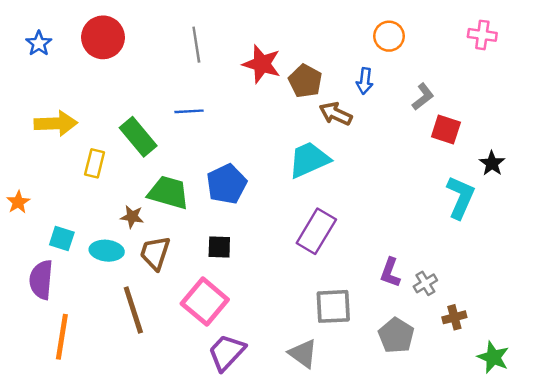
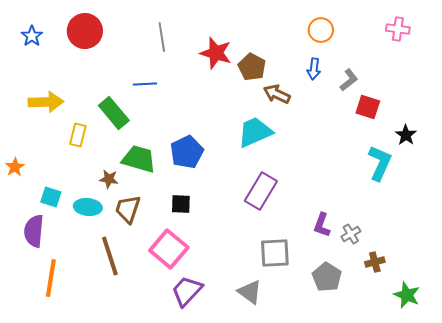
blue arrow: (365, 81) -> (314, 69), moved
blue line: (189, 111) -> (145, 84), moved

